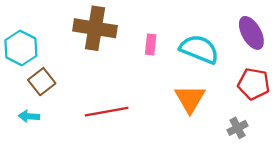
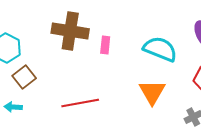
pink rectangle: (151, 44) -> (105, 45), moved

